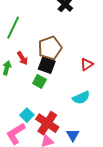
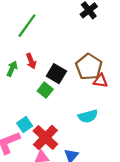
brown pentagon: (50, 48) -> (89, 67), moved, turned -30
red triangle: (87, 64) -> (101, 81), turned 32

